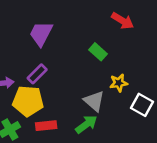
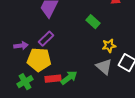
gray triangle: (94, 101) -> (104, 67), moved
green arrow: (86, 124) -> (69, 78), moved

